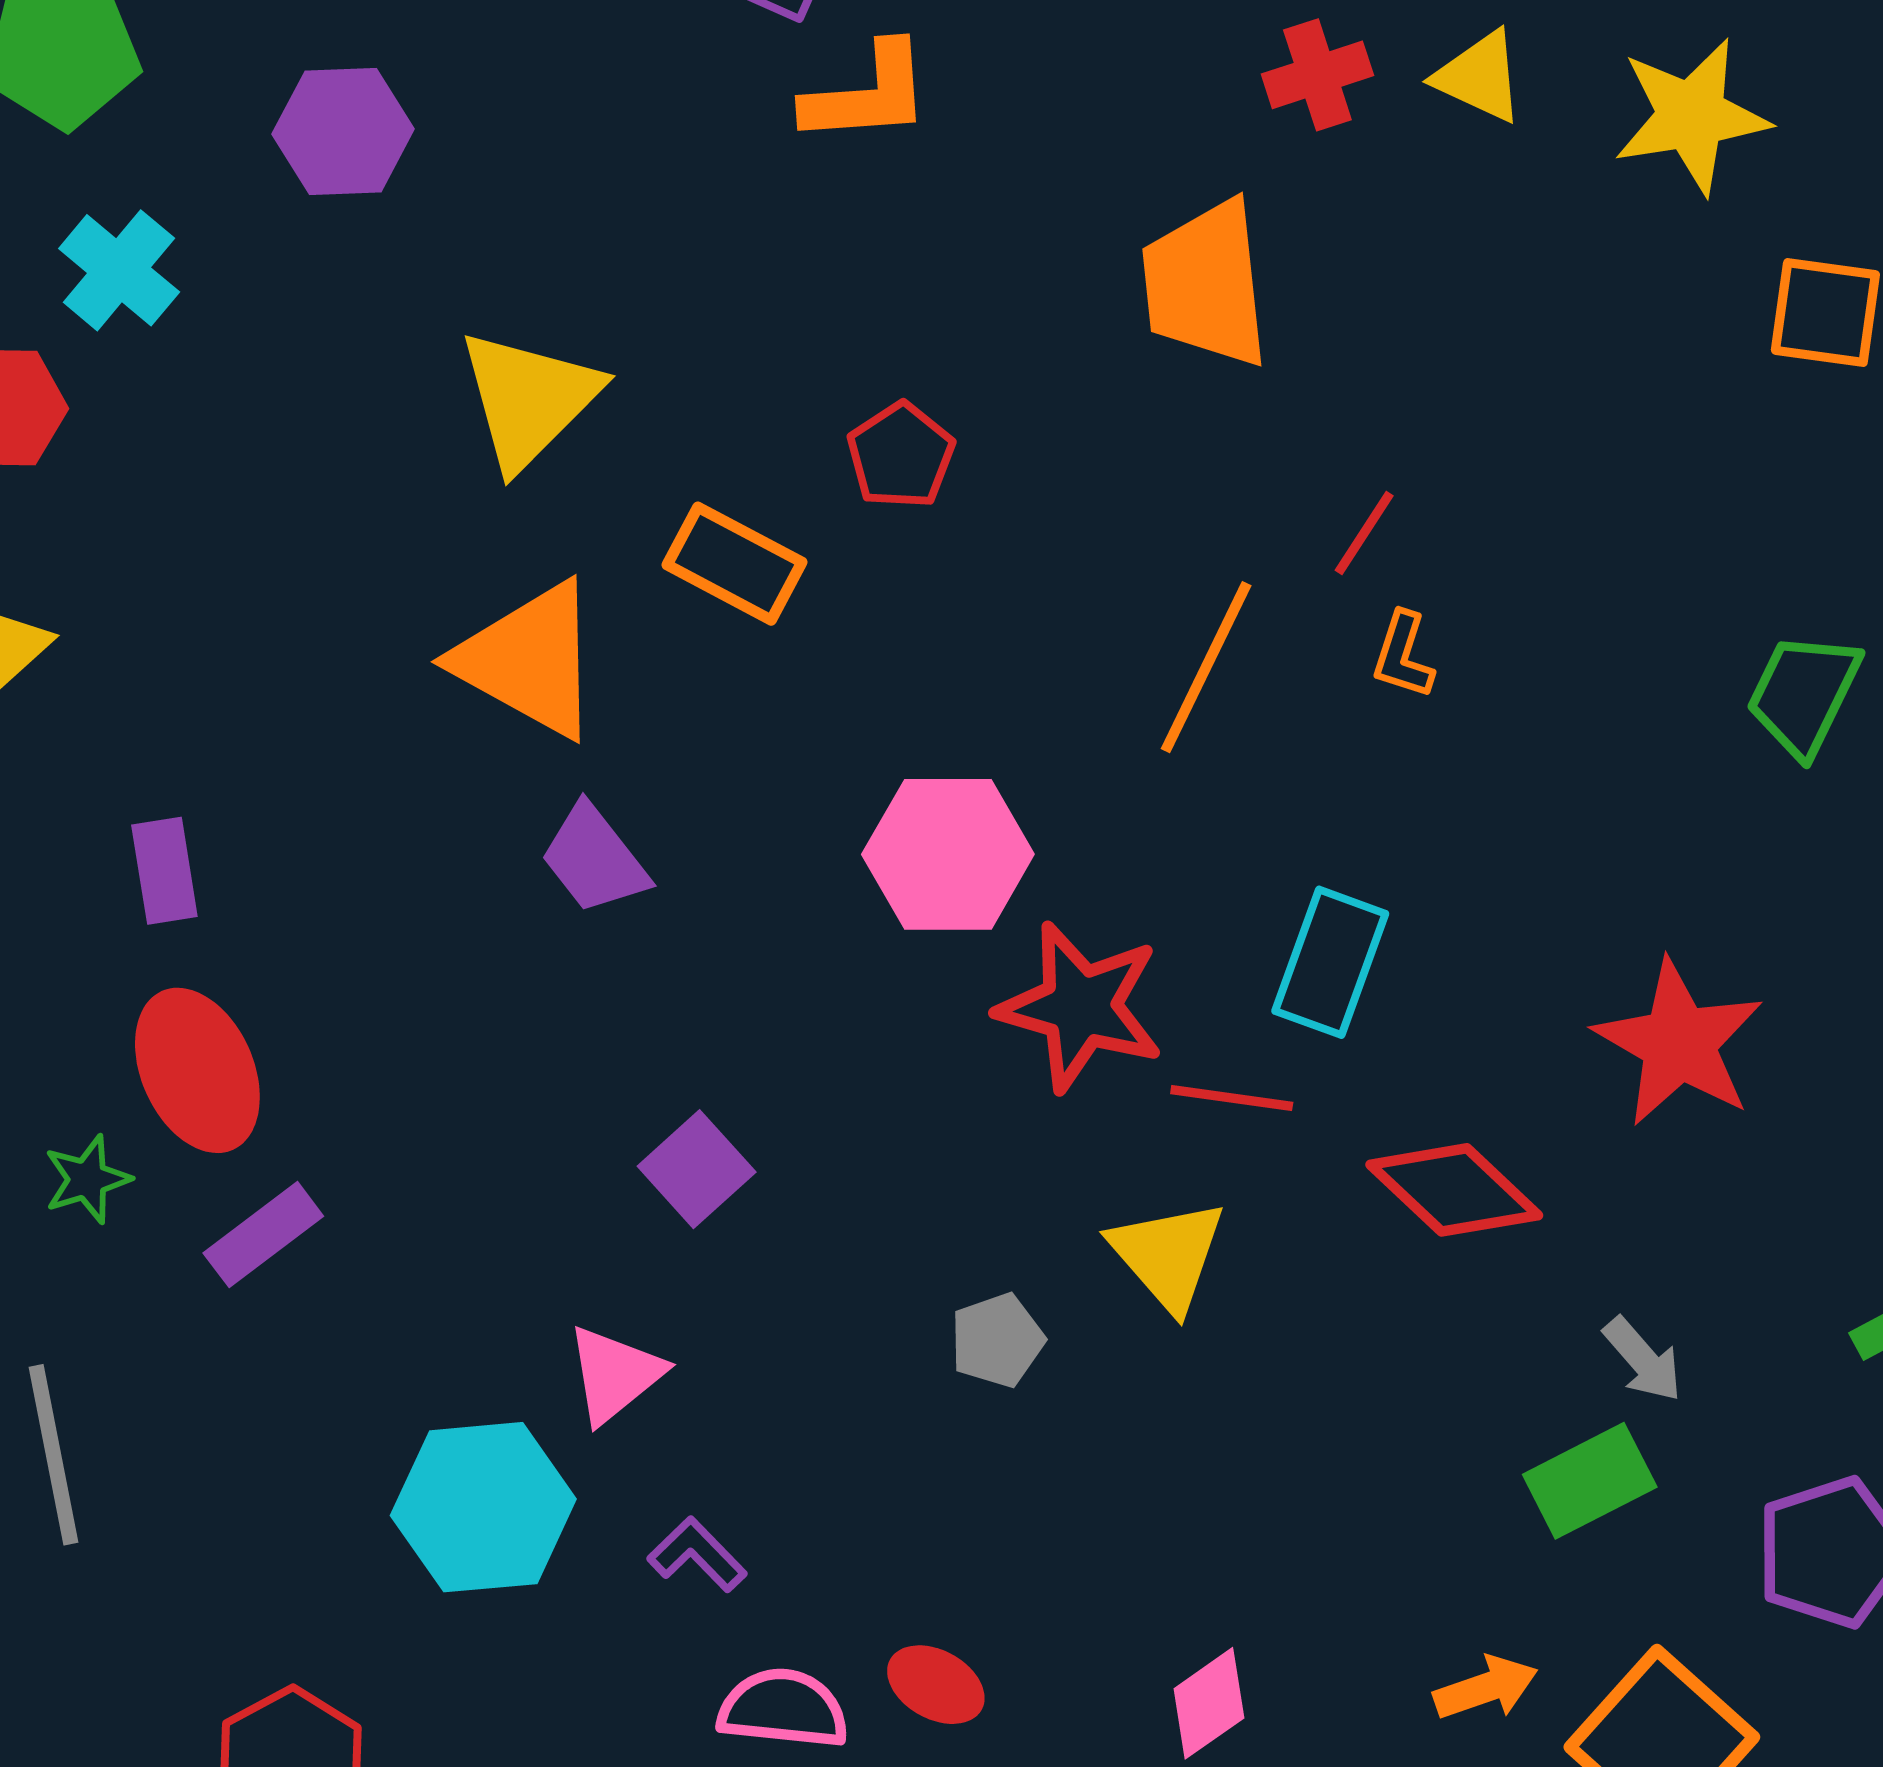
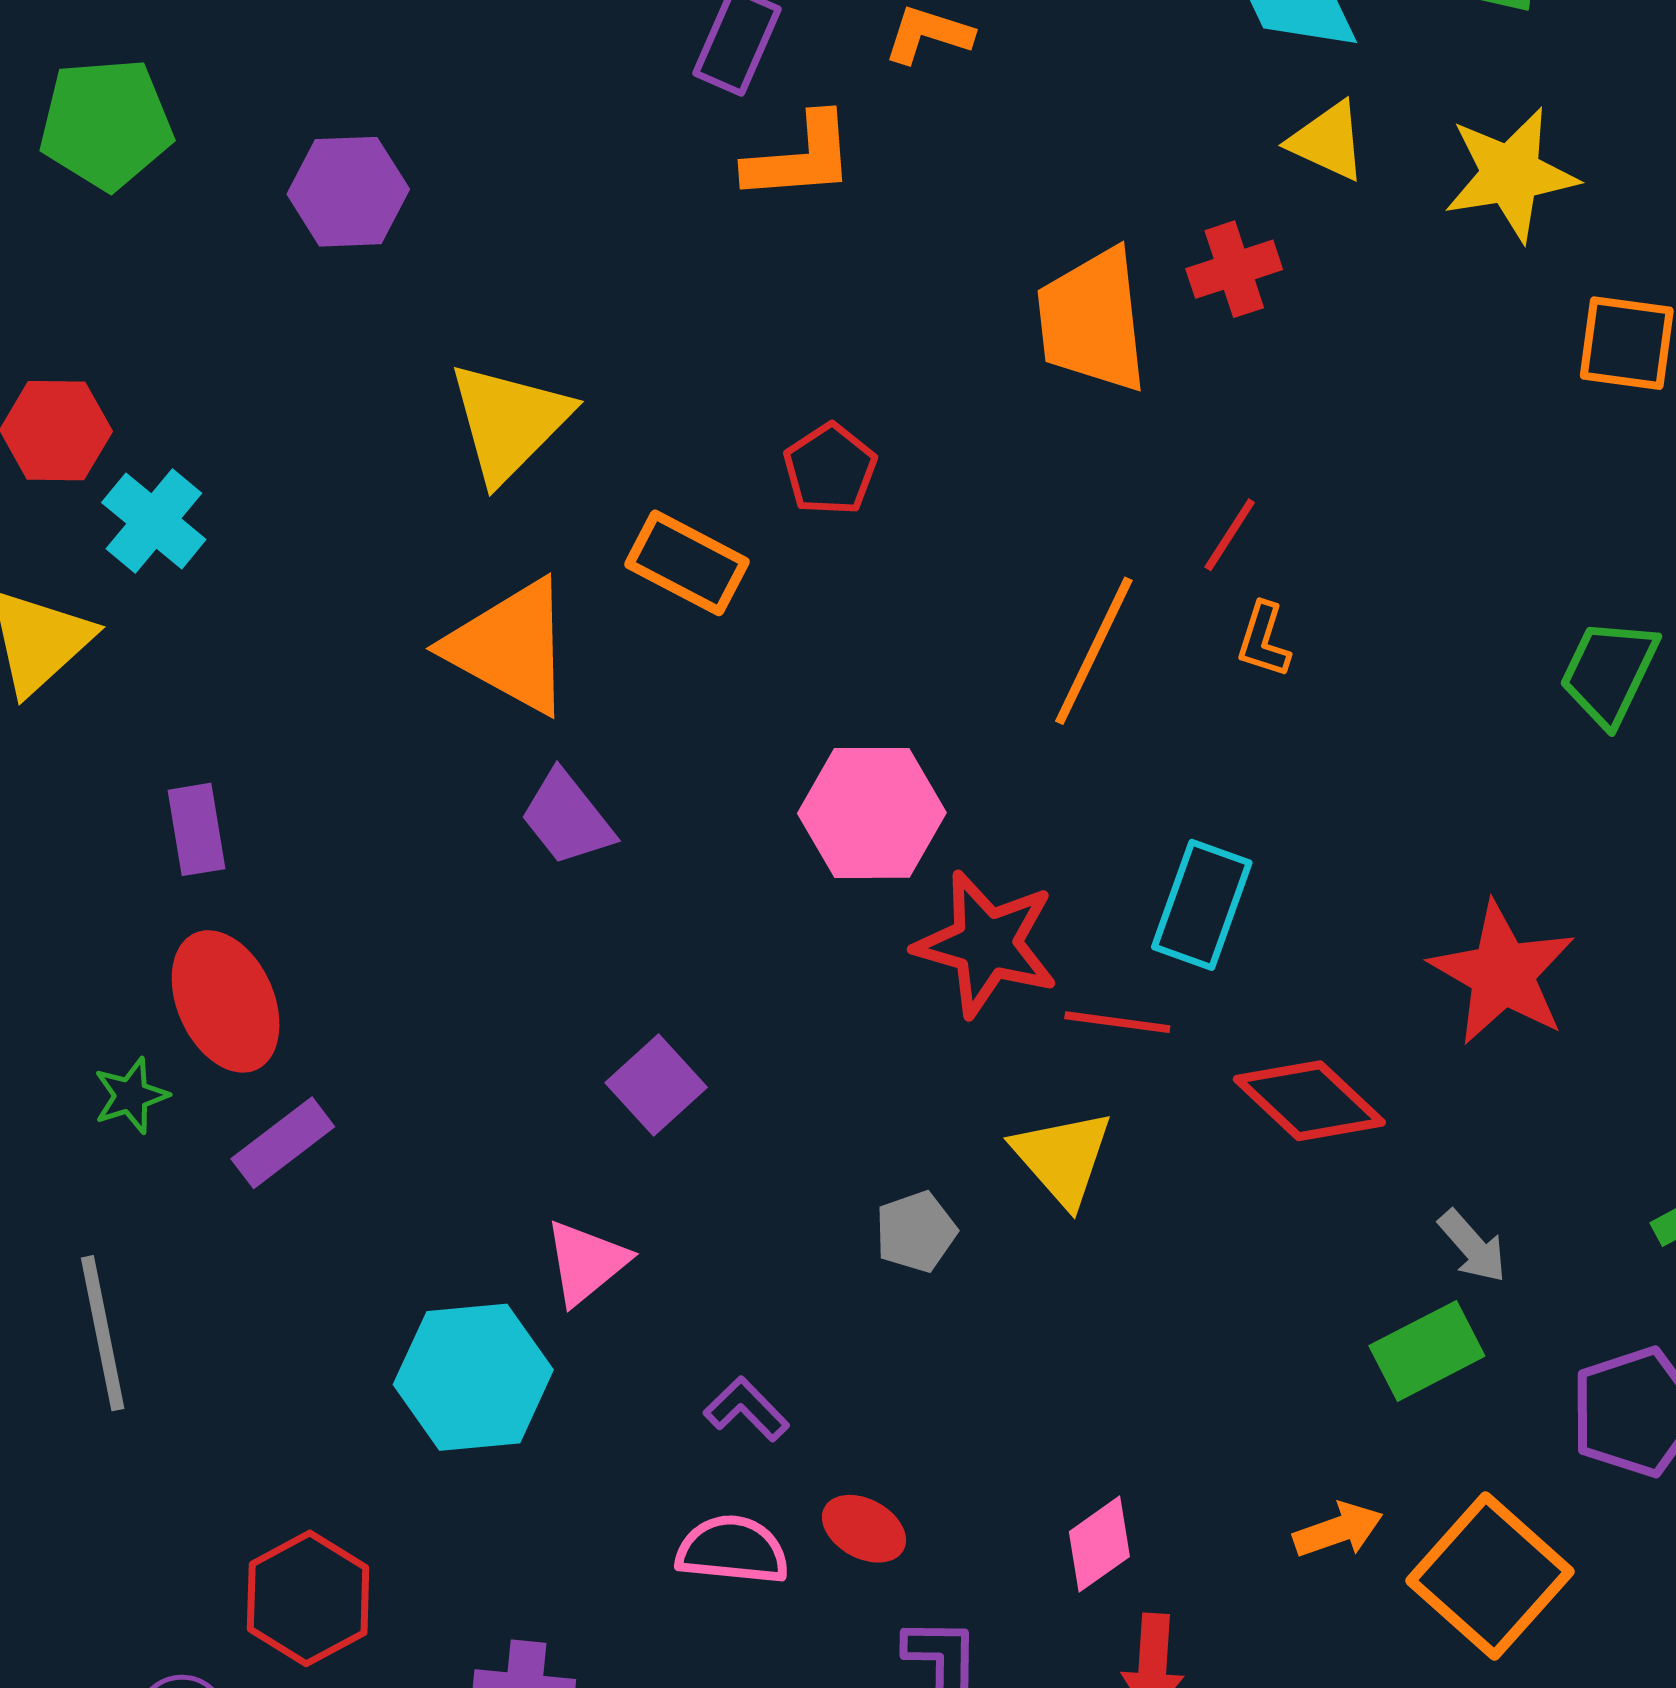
red cross: (1317, 75) -> (1234, 269), moved
cyan cross: (119, 270) -> (154, 521), moved
purple L-shape: (697, 1555) -> (746, 1409), moved

